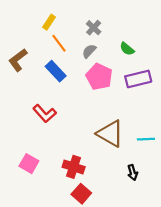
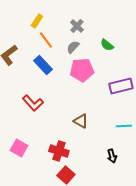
pink pentagon: (99, 77) -> (82, 70), turned -30
purple rectangle: (138, 79) -> (121, 86), moved
brown triangle: (110, 134) -> (81, 121), moved, size x0.6

